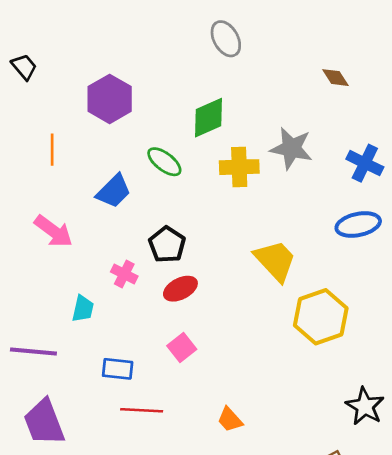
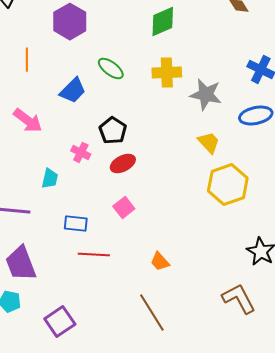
green diamond: (208, 118) -> (163, 22), moved
gray star: (291, 148) -> (206, 94), moved
yellow trapezoid: (275, 261) -> (209, 142), moved, size x0.7

